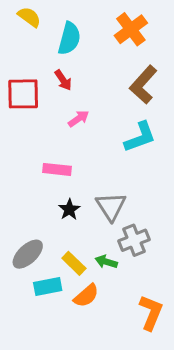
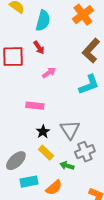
yellow rectangle: (74, 263) -> (46, 153), moved

